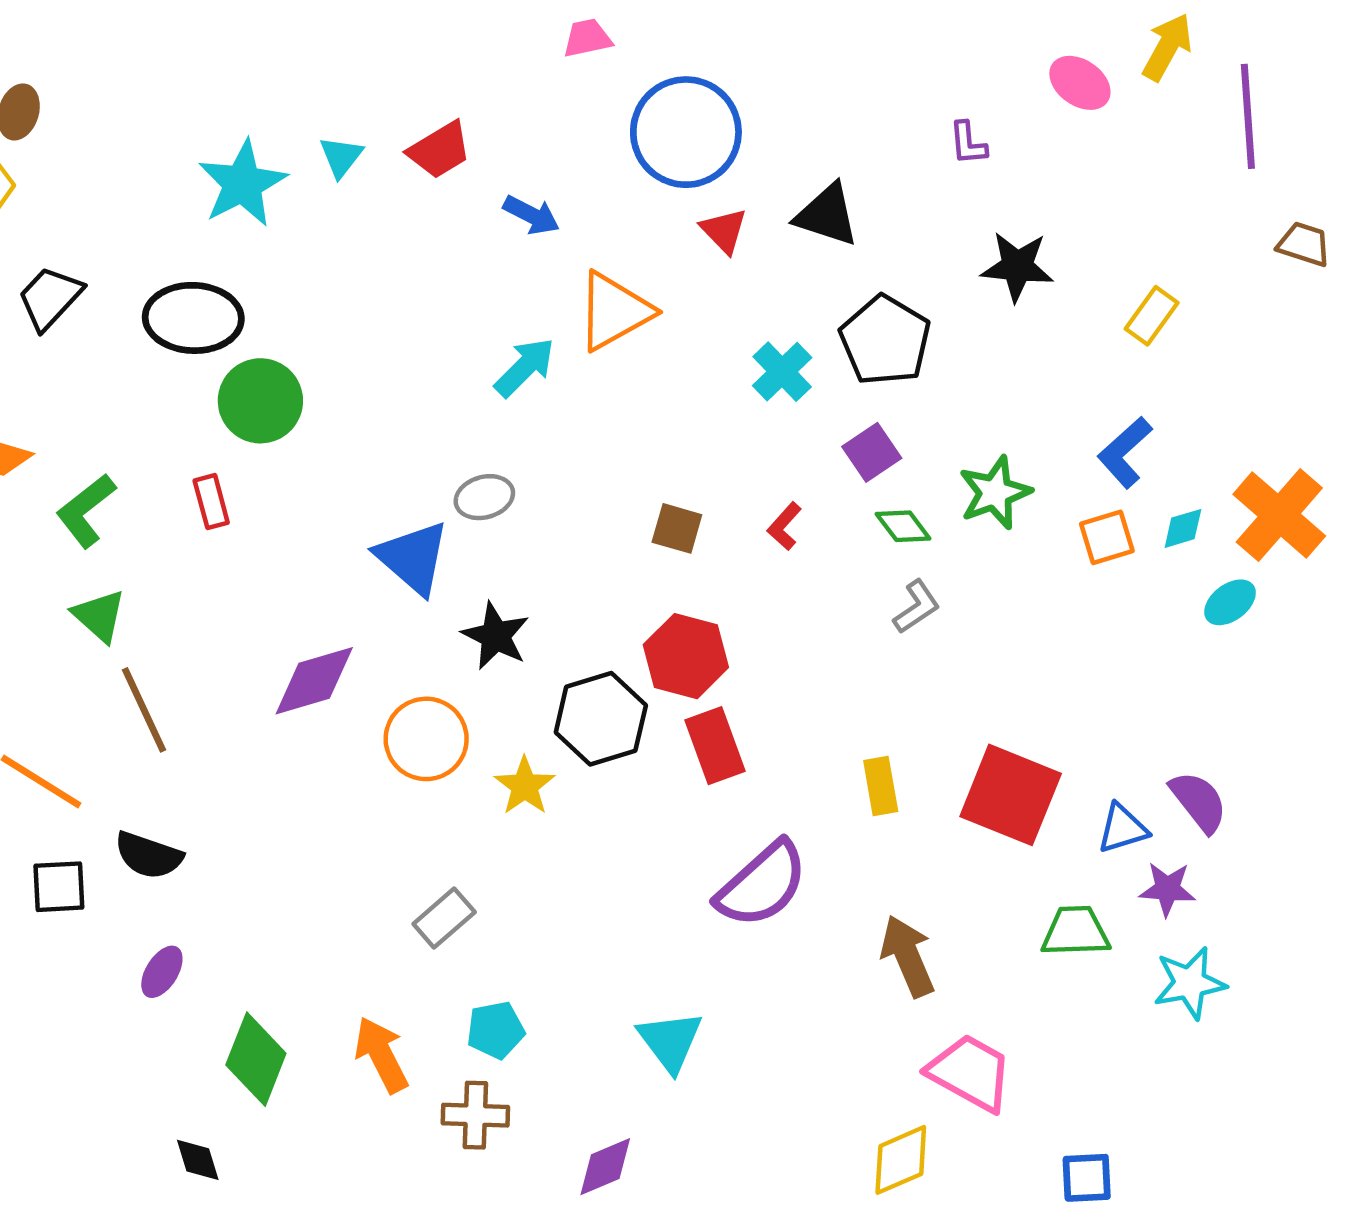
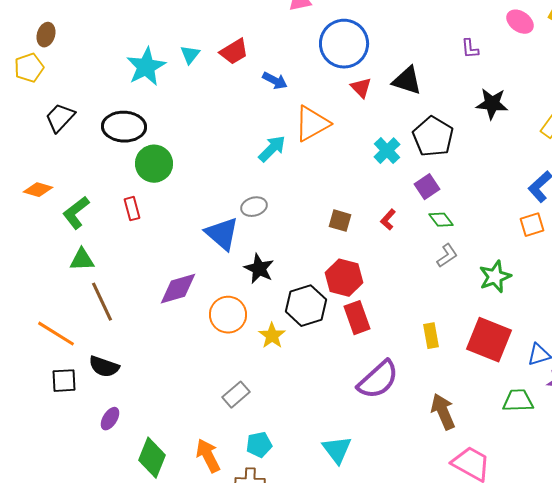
green star: (995, 493) -> (495, 277), moved
green triangle: (99, 616) -> (82, 260), turned -44

